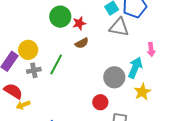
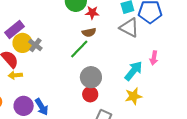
yellow circle: (28, 50) -> (22, 43), moved
green line: (56, 64) -> (79, 49), moved
gray cross: (34, 70) -> (35, 45), turned 32
gray circle: (114, 77) -> (91, 77), moved

